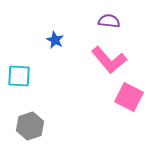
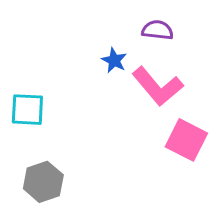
blue star: (55, 40) -> (114, 60), moved

